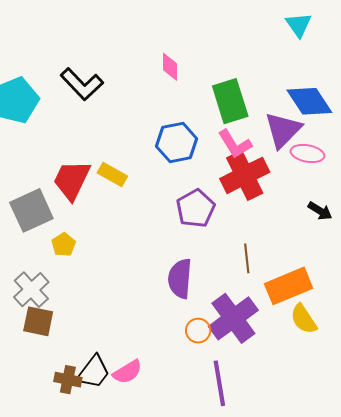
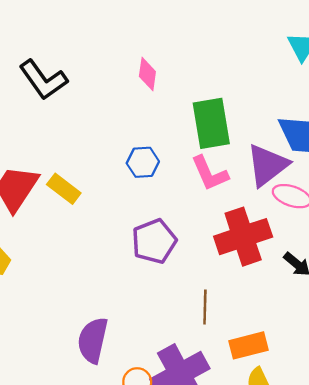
blue hexagon: (177, 142) -> (143, 162), size x0.7
red cross: (245, 175) -> (243, 237), moved
purple semicircle: (180, 279) -> (93, 340), moved
orange rectangle: (289, 286) -> (249, 345), size x0.7

